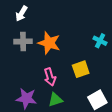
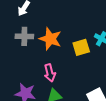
yellow square: (81, 69) -> (81, 47), moved

